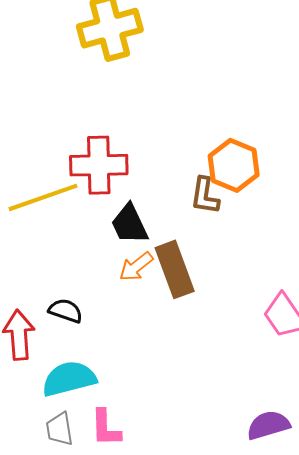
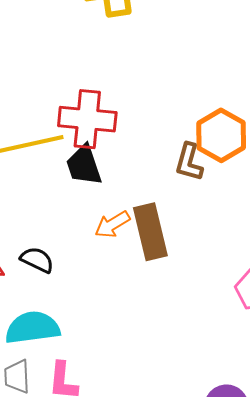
black trapezoid: (129, 224) -> (84, 165), moved

